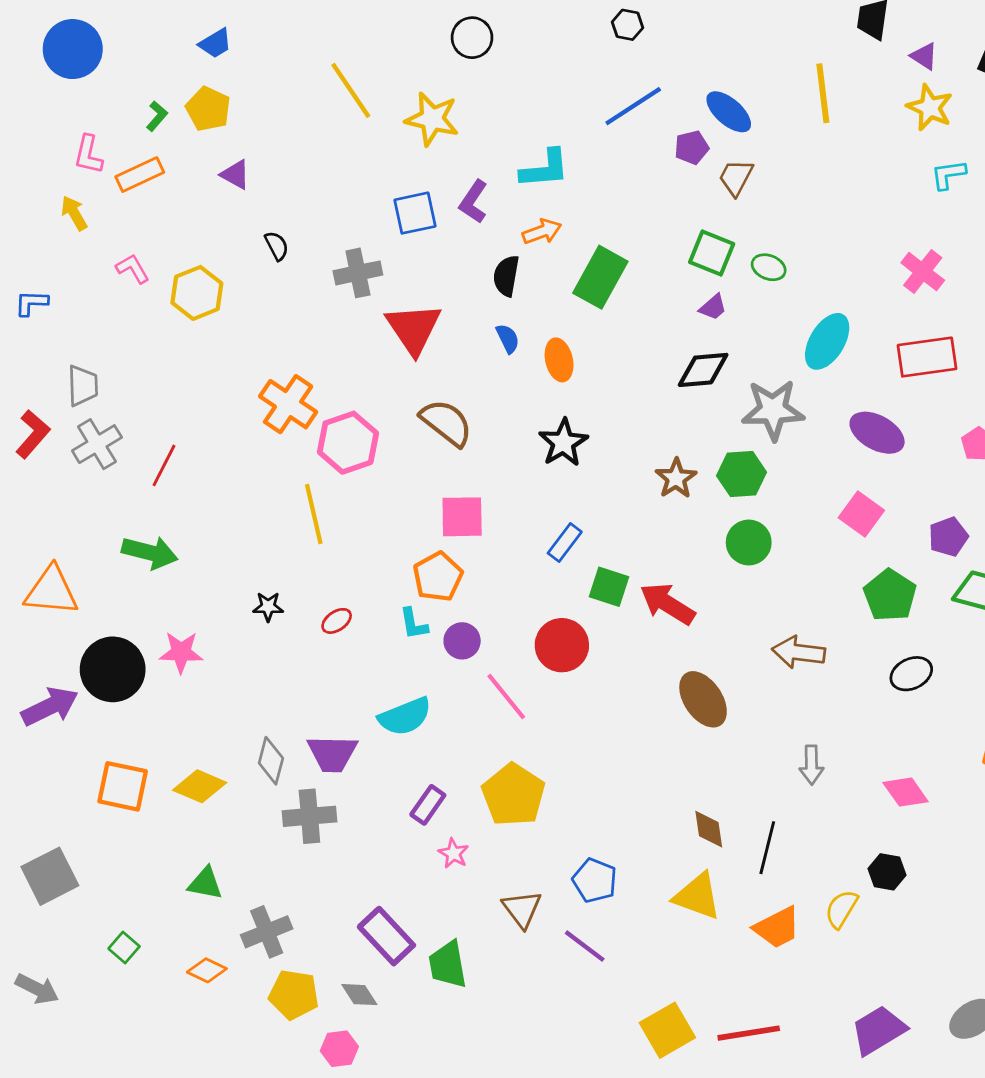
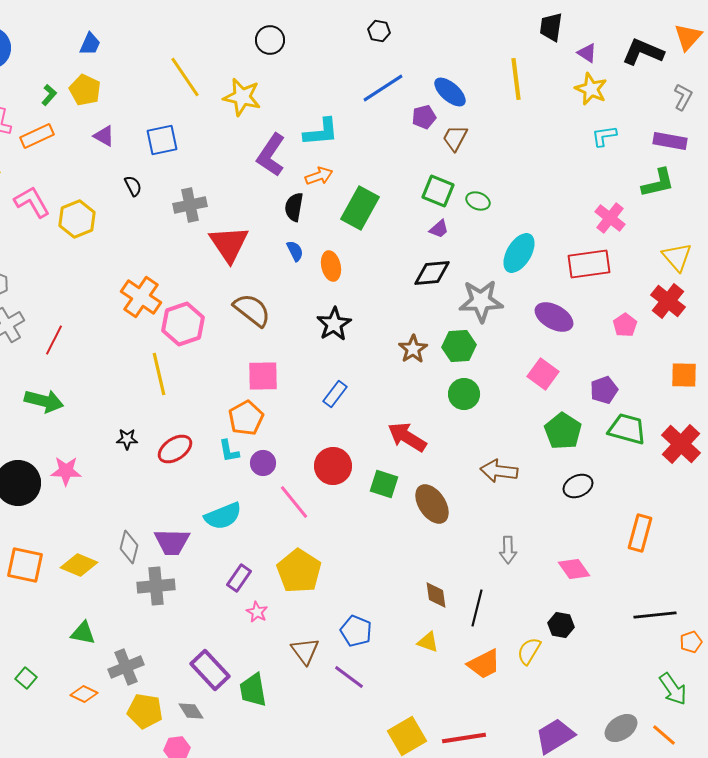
blue trapezoid: (215, 43) -> (90, 44), turned -35
purple L-shape: (473, 202) -> (271, 155), size x1.4
blue square: (415, 213) -> (162, 140), moved
pink L-shape: (133, 269) -> (32, 202), size x1.5
pink cross: (923, 272) -> (610, 218), moved
green square: (609, 587) -> (384, 484), moved
red ellipse: (337, 621) -> (175, 449), size x1.6
yellow triangle: (697, 896) -> (428, 642), size x0.6

